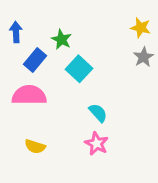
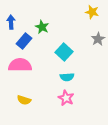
yellow star: (141, 28) -> (92, 12), moved
cyan square: (79, 69) -> (64, 52), moved
cyan semicircle: (98, 113) -> (67, 77), turned 128

